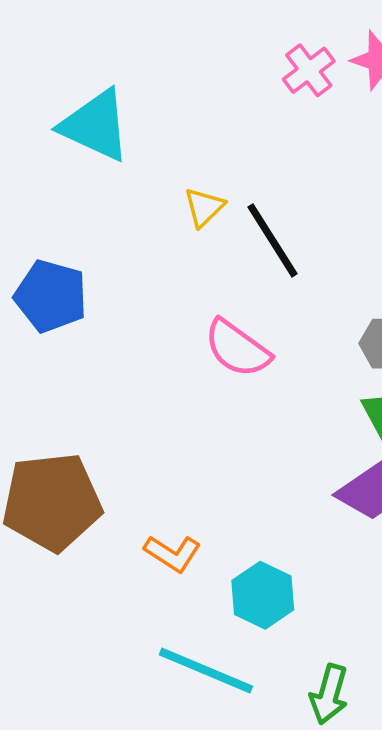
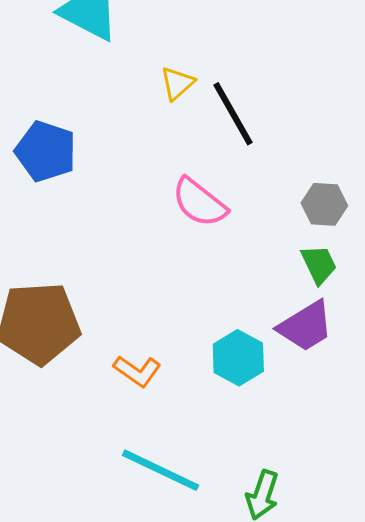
cyan hexagon: (263, 595) -> (238, 358), moved

